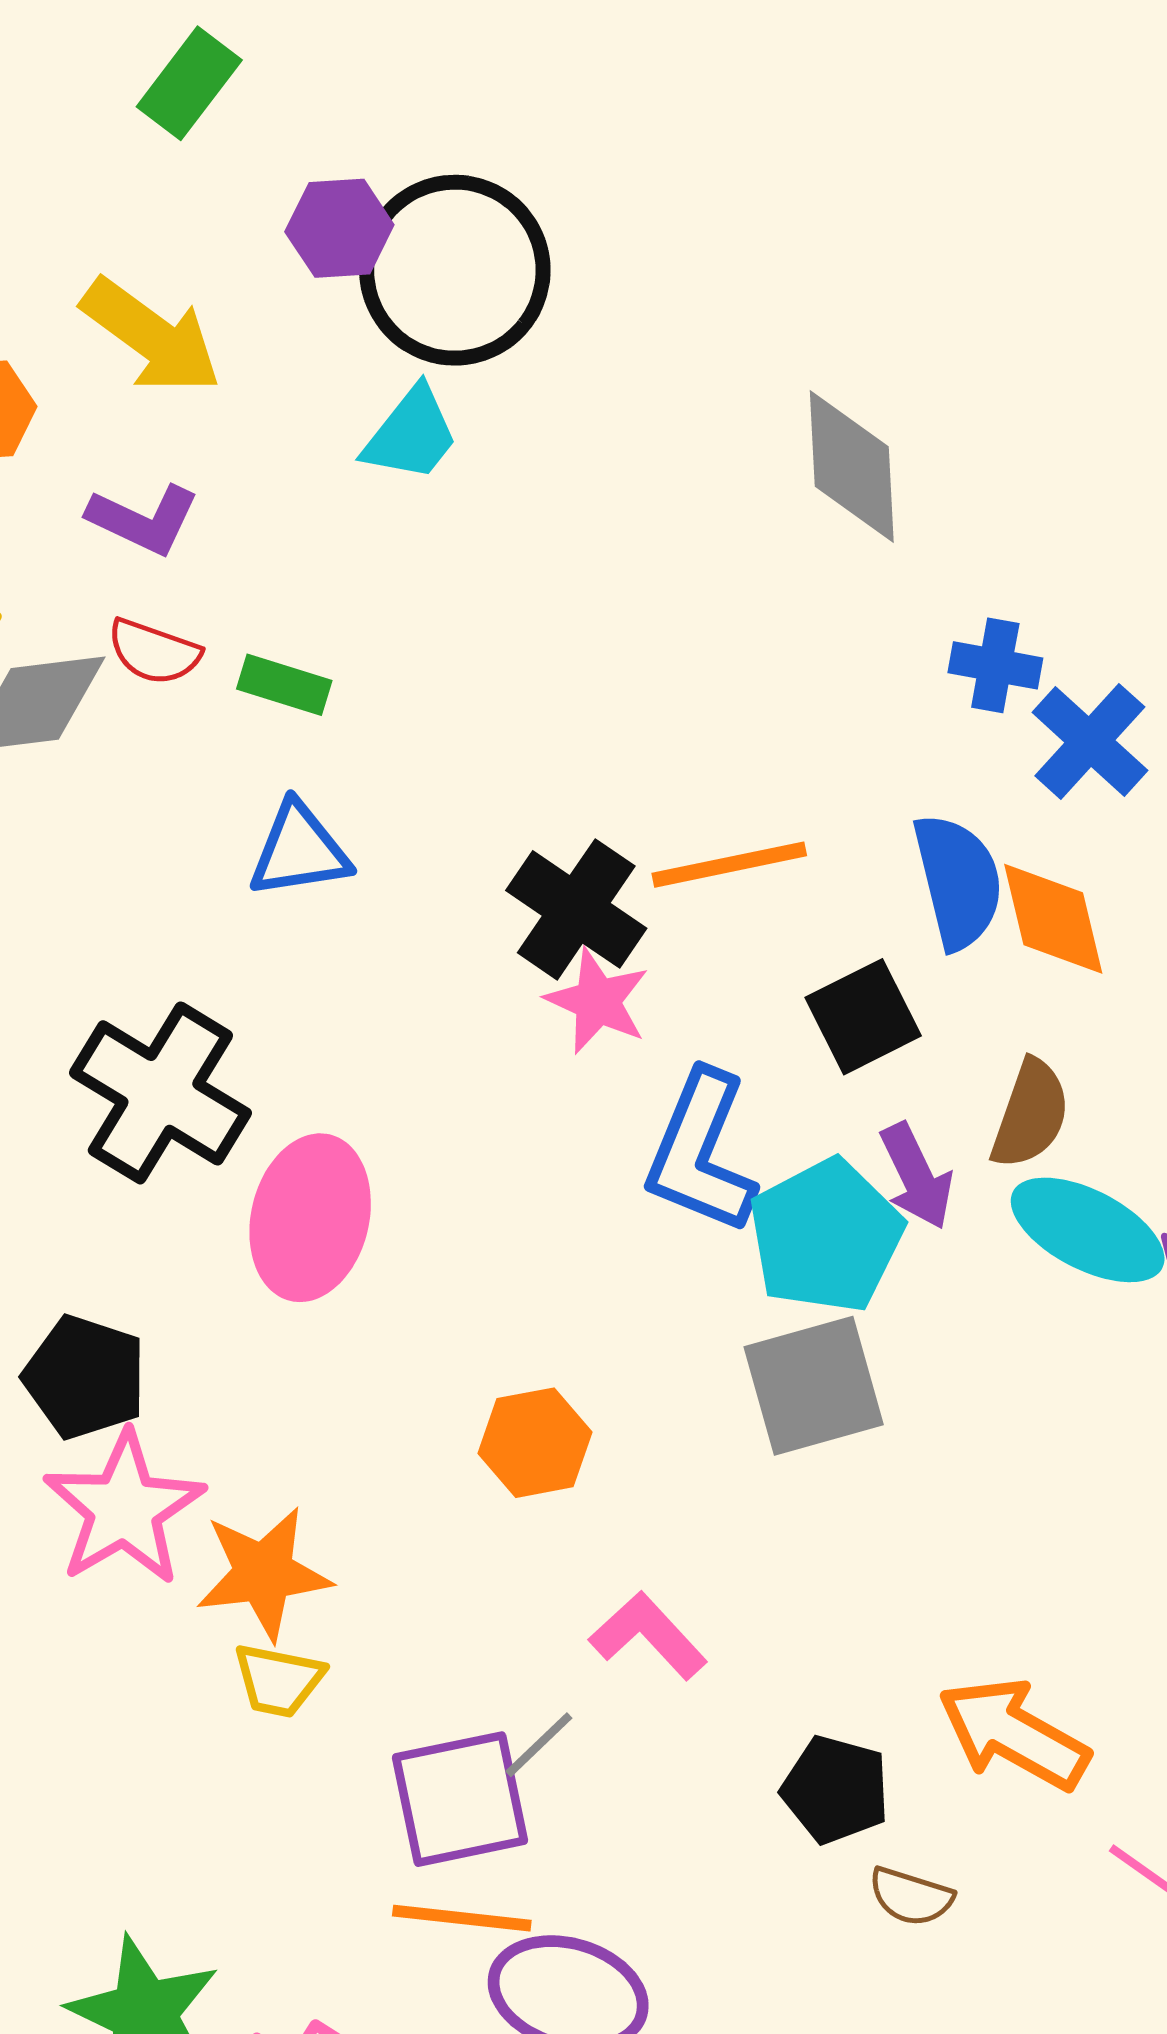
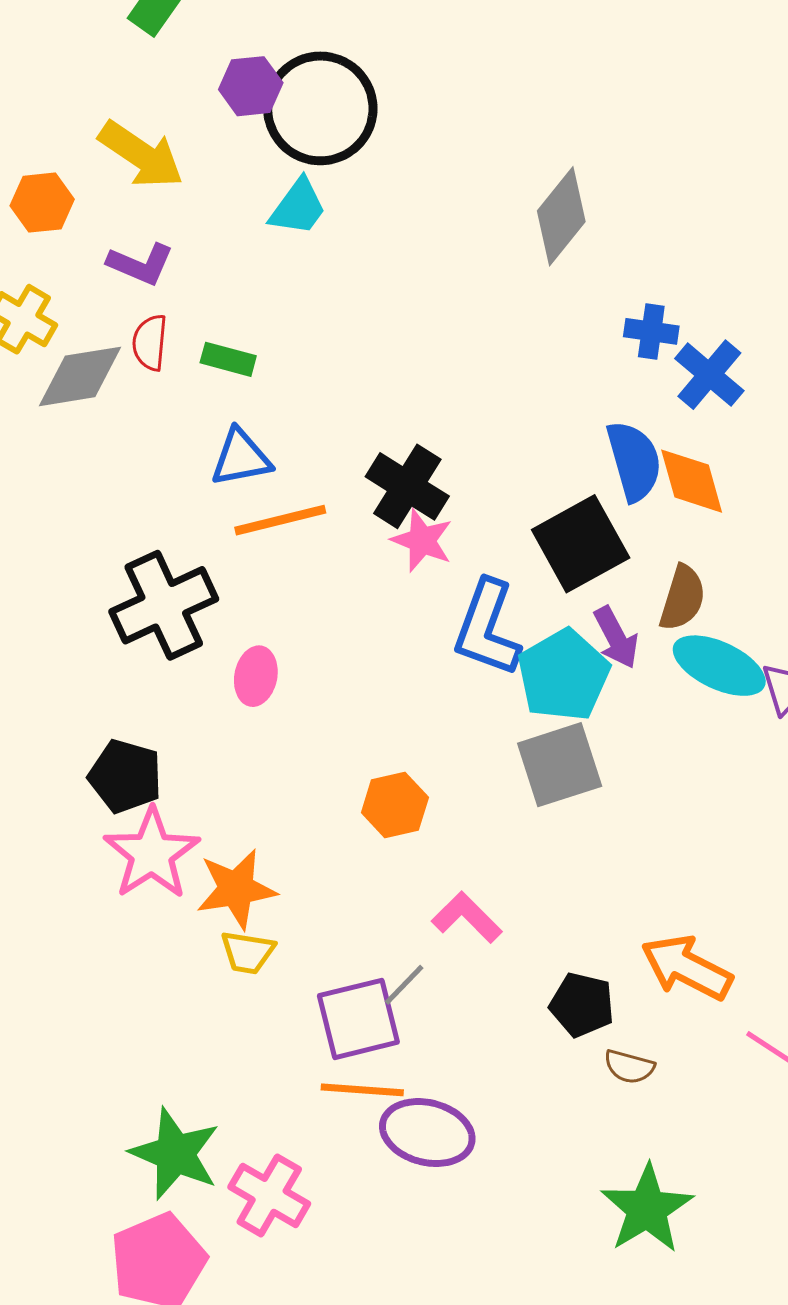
gray diamond: (852, 466) -> (561, 216), turned 44
red semicircle: (154, 652) -> (150, 343), turned 78
orange line: (729, 865) -> (280, 520), moved
black square: (863, 1017) -> (581, 544), size x1.4
black cross: (160, 1093) -> (164, 605), turned 36
pink ellipse: (310, 1218) -> (256, 676), size x0.6

